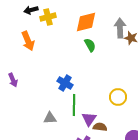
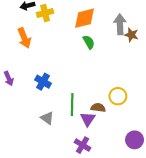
blue cross: (65, 83) -> (43, 82), moved
gray triangle: (50, 118) -> (47, 118), turned 40
brown semicircle: (100, 127) -> (98, 108), moved

